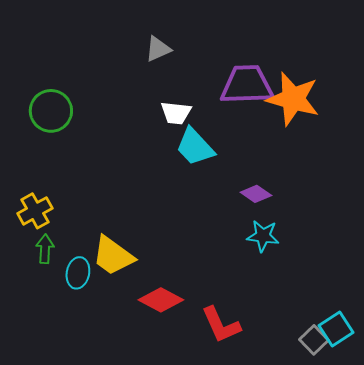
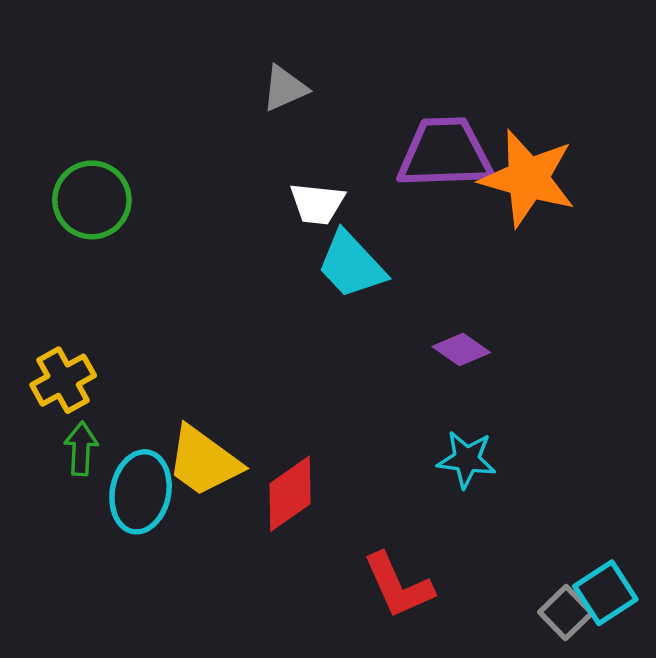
cyan star: (263, 236) -> (467, 459), moved
cyan ellipse: (78, 273) -> (141, 492), size x1.4
red diamond: (161, 300) -> (290, 494), moved, turned -63

